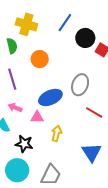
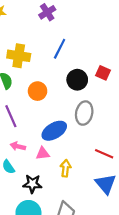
black circle: (85, 38) -> (77, 80), moved
red line: (94, 112) -> (104, 154), moved

